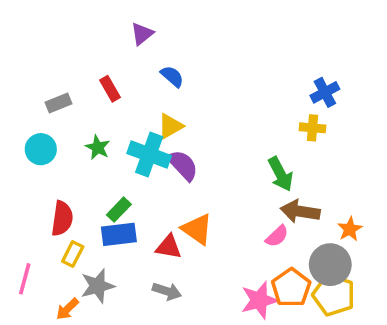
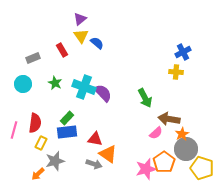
yellow triangle: (170, 126) -> (81, 36), moved, turned -35
green arrow: (281, 174) -> (145, 98), moved
orange triangle: (197, 229) -> (108, 154), moved
orange star: (350, 229) -> (182, 134), moved
pink line: (25, 279) -> (14, 130), moved
yellow pentagon: (334, 295) -> (202, 168), moved

